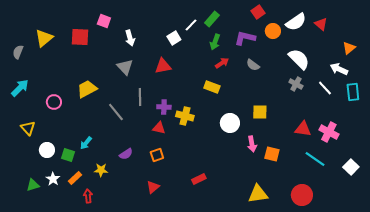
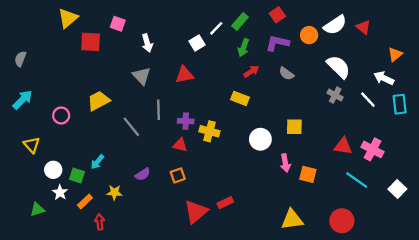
red square: (258, 12) -> (277, 15), moved
yellow triangle: (44, 38) -> (68, 18), moved
white star: (53, 179) -> (60, 192), moved
red triangle: (153, 187) -> (196, 212), moved, size x1.6

